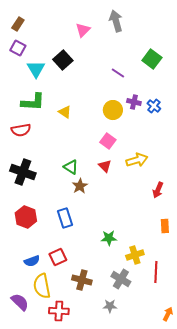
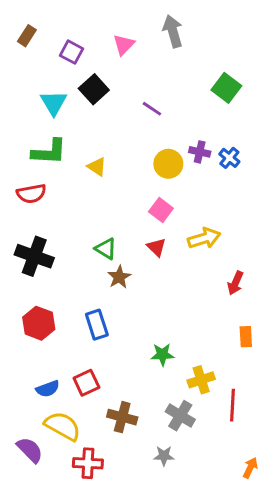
purple square: (18, 48) -> (72, 52), moved
purple line: (118, 73) -> (152, 109), moved
yellow semicircle: (42, 286) -> (63, 426), turned 130

